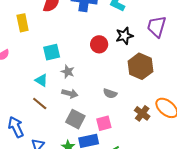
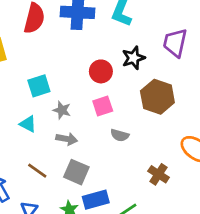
brown line: (40, 104) -> (37, 171), moved
brown cross: (142, 113) -> (159, 174), moved
pink square: (104, 123) -> (103, 106), moved

